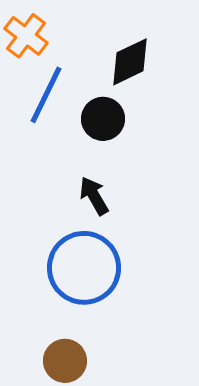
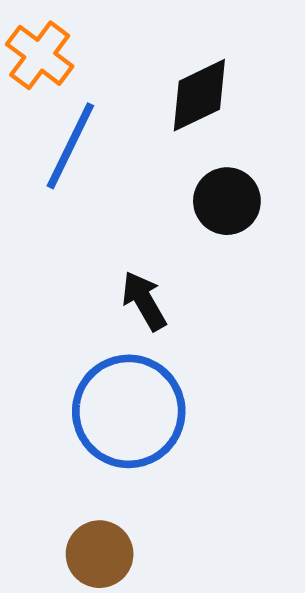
black circle: (103, 119) -> (227, 201), moved

